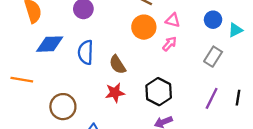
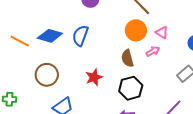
blue diamond: (50, 44) -> (50, 36), moved
brown semicircle: (117, 65) -> (127, 58), moved
red star: (115, 93) -> (94, 77), turned -30

